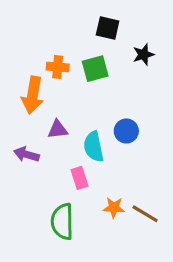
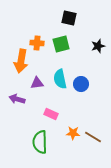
black star: (143, 55) -> (98, 46), moved
cyan semicircle: (94, 147) -> (60, 79), moved
pink rectangle: (79, 178) -> (51, 114), turned -48

